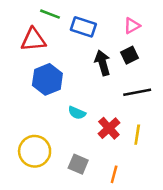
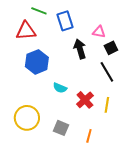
pink triangle: (132, 26) -> (99, 32), moved, turned 40
blue rectangle: (83, 27) -> (65, 21), turned 54
black square: (129, 55) -> (111, 48), moved
black line: (137, 92) -> (107, 72), turned 70

